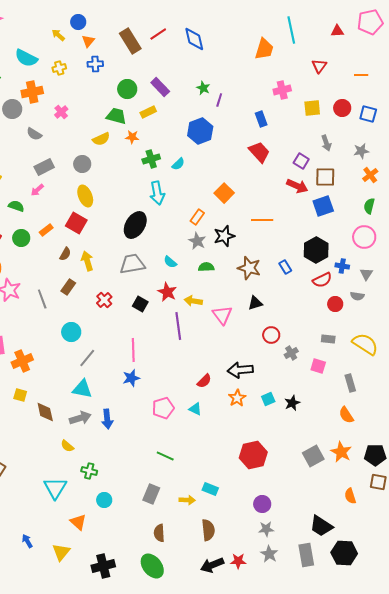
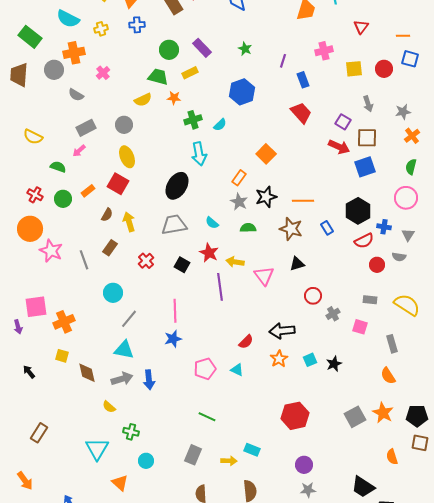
purple line: (219, 100) -> (283, 61), moved
blue square: (368, 114) -> (410, 59), moved
orange line: (262, 220) -> (303, 201), moved

